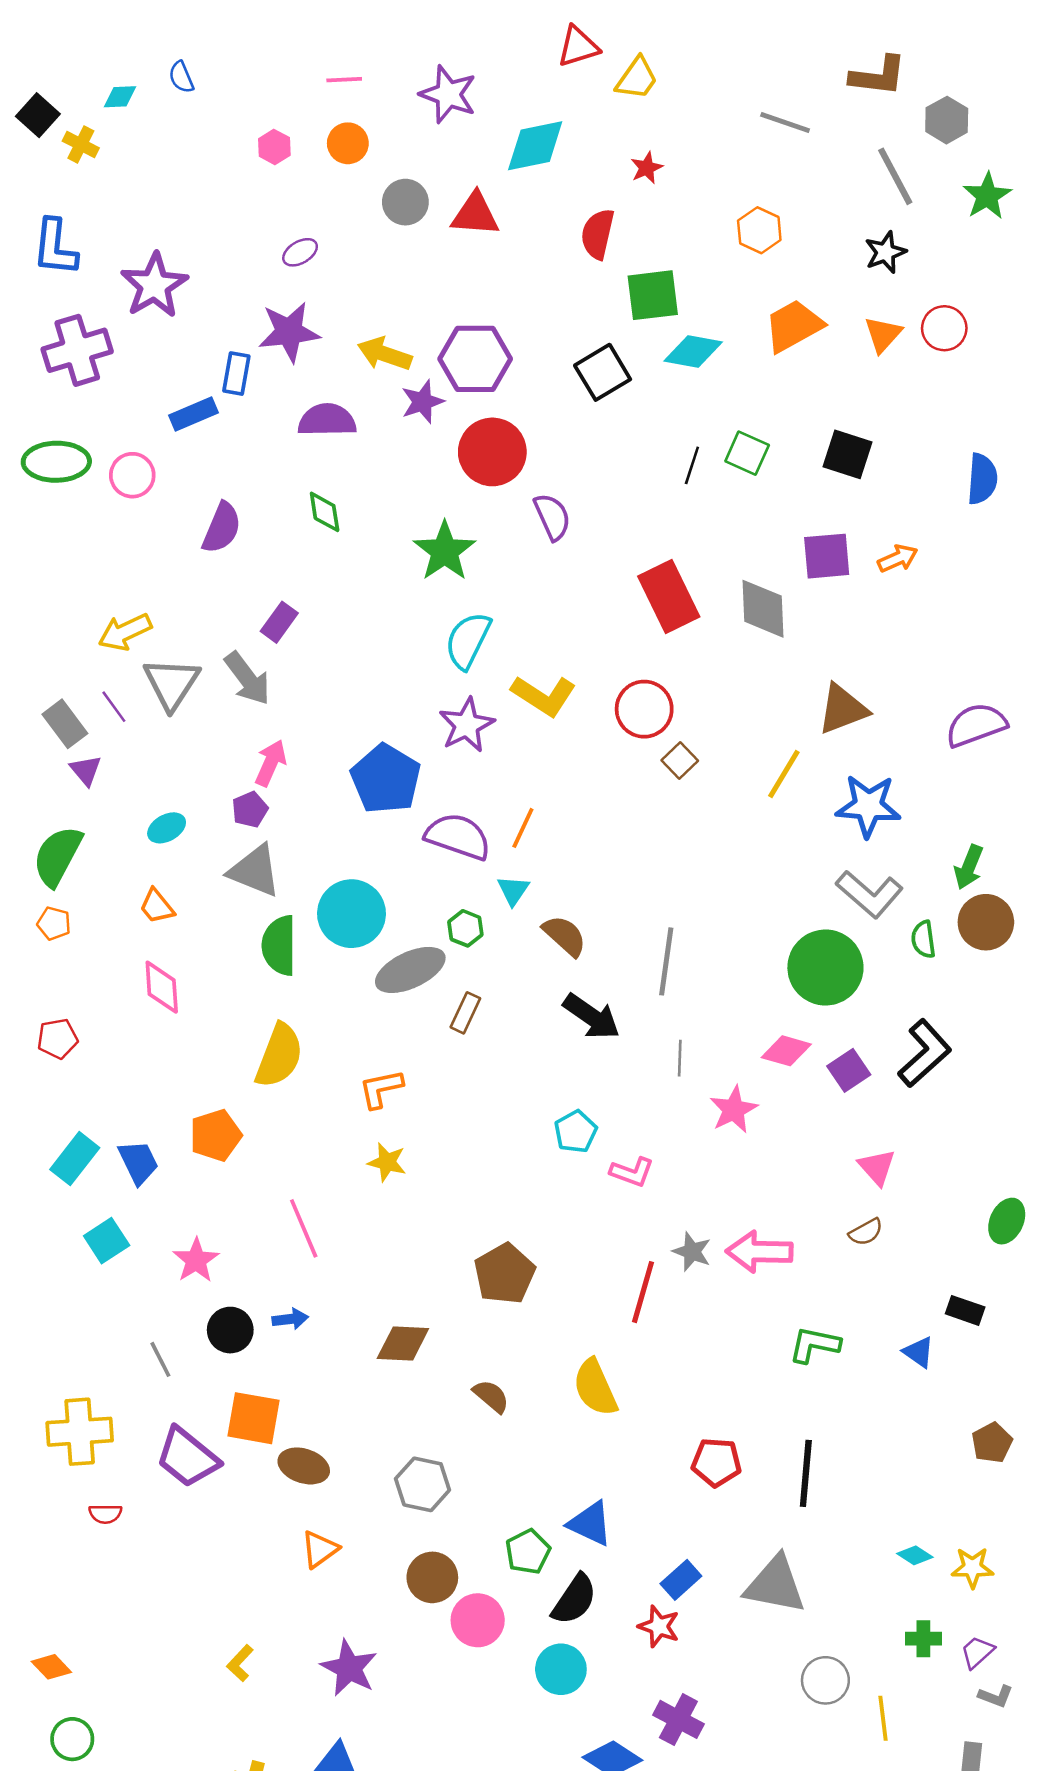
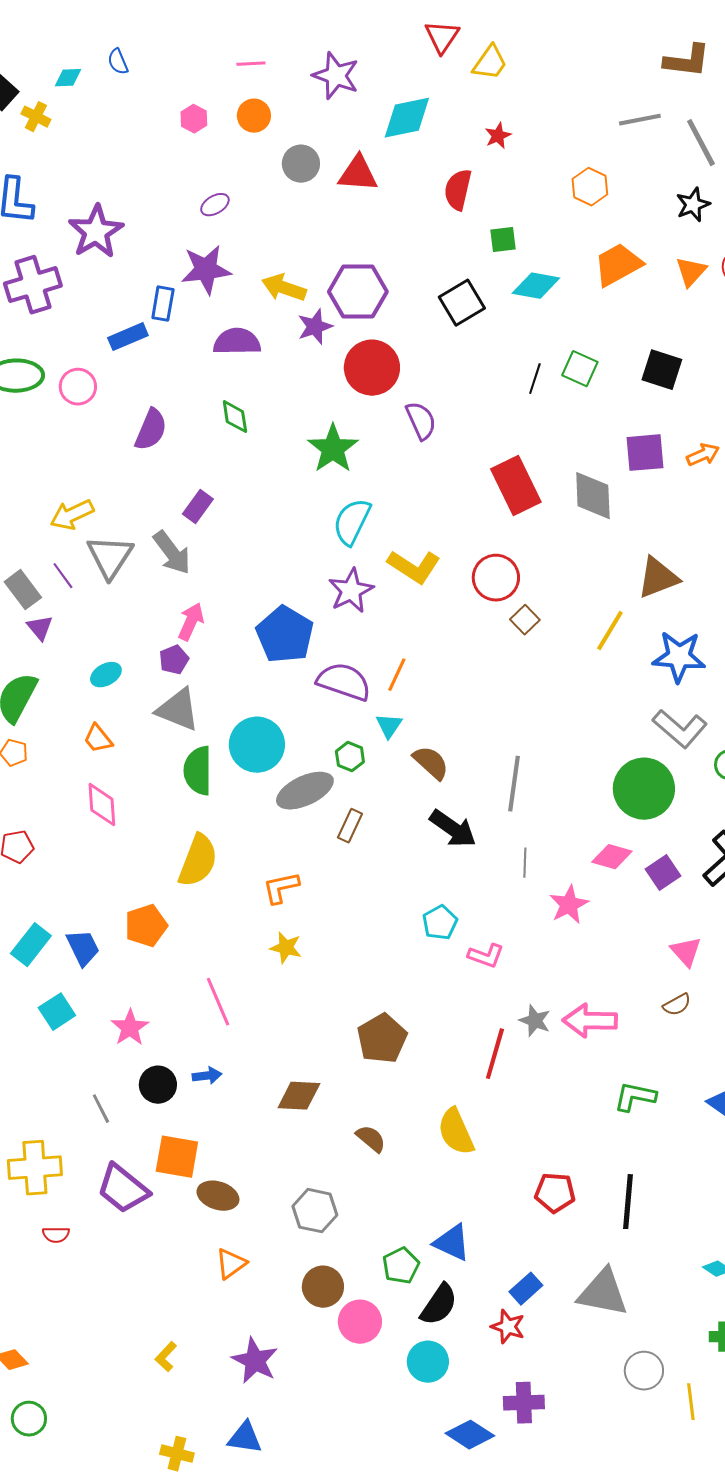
red triangle: (578, 47) -> (442, 37), turned -39
gray line: (785, 122) -> (640, 120), moved, turned -30
green square: (653, 295) -> (503, 240), size x0.6
purple cross: (678, 1719) -> (524, 1403), turned -30

